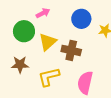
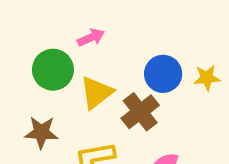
blue circle: (81, 19) -> (163, 74), moved
brown cross: (71, 50) -> (140, 112), turned 36

